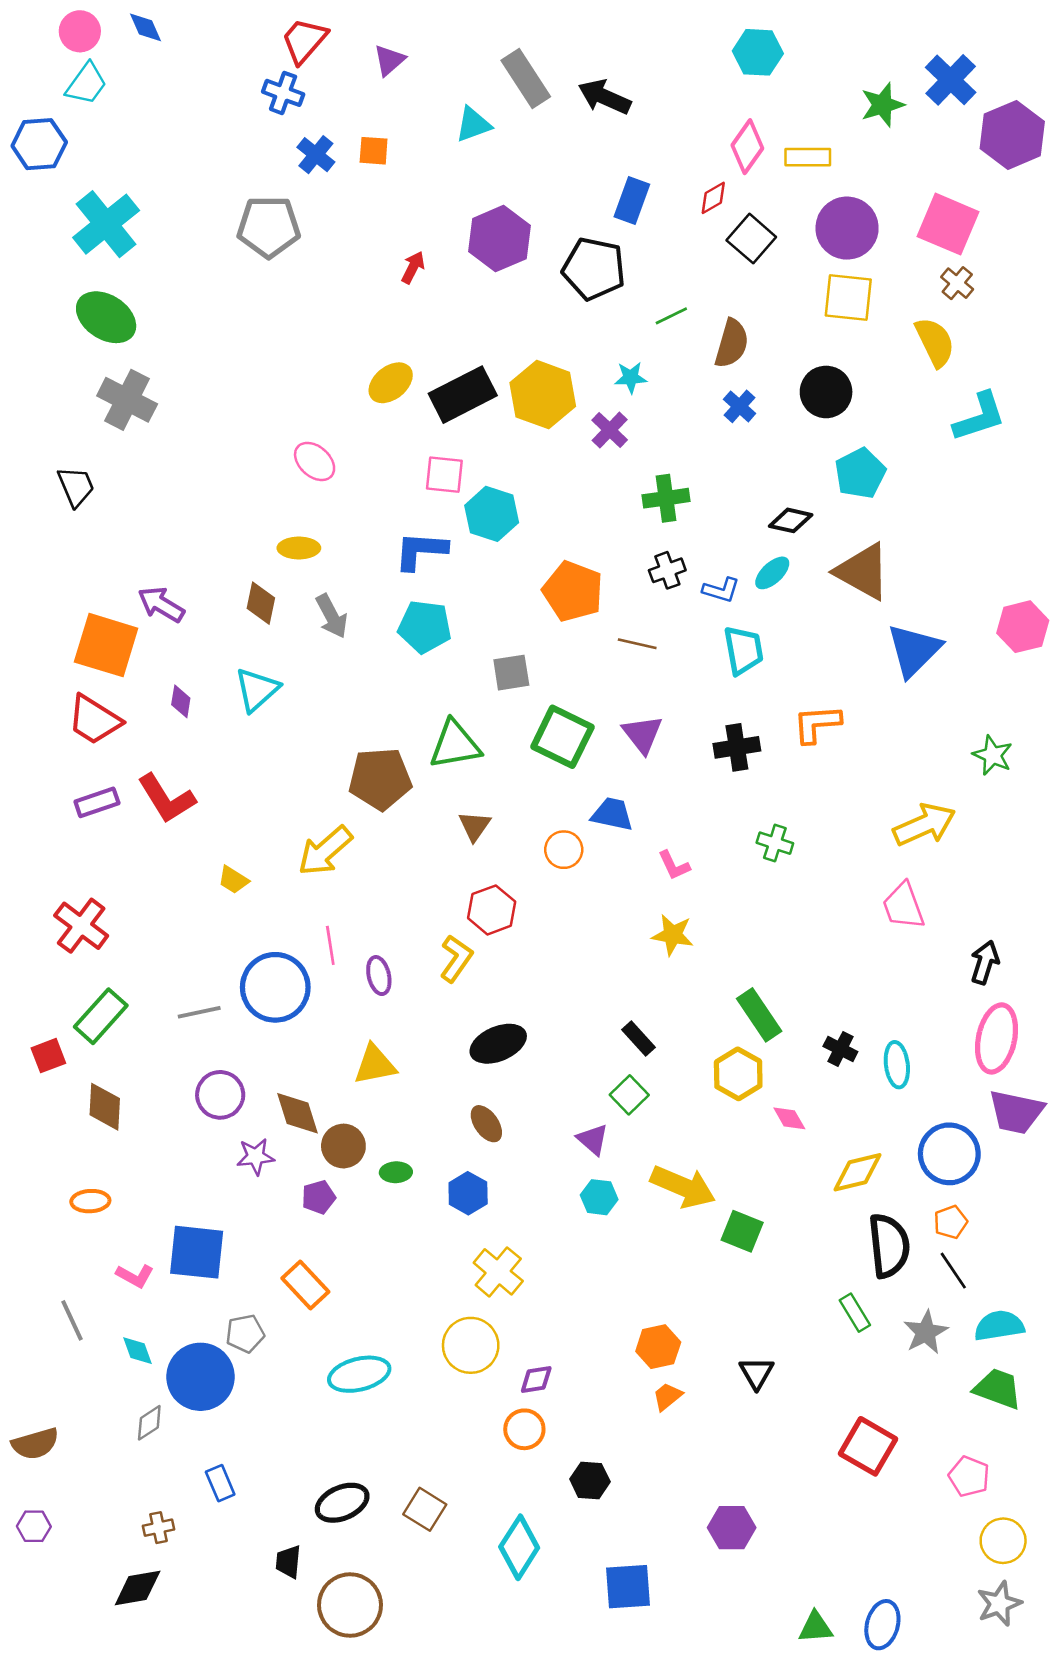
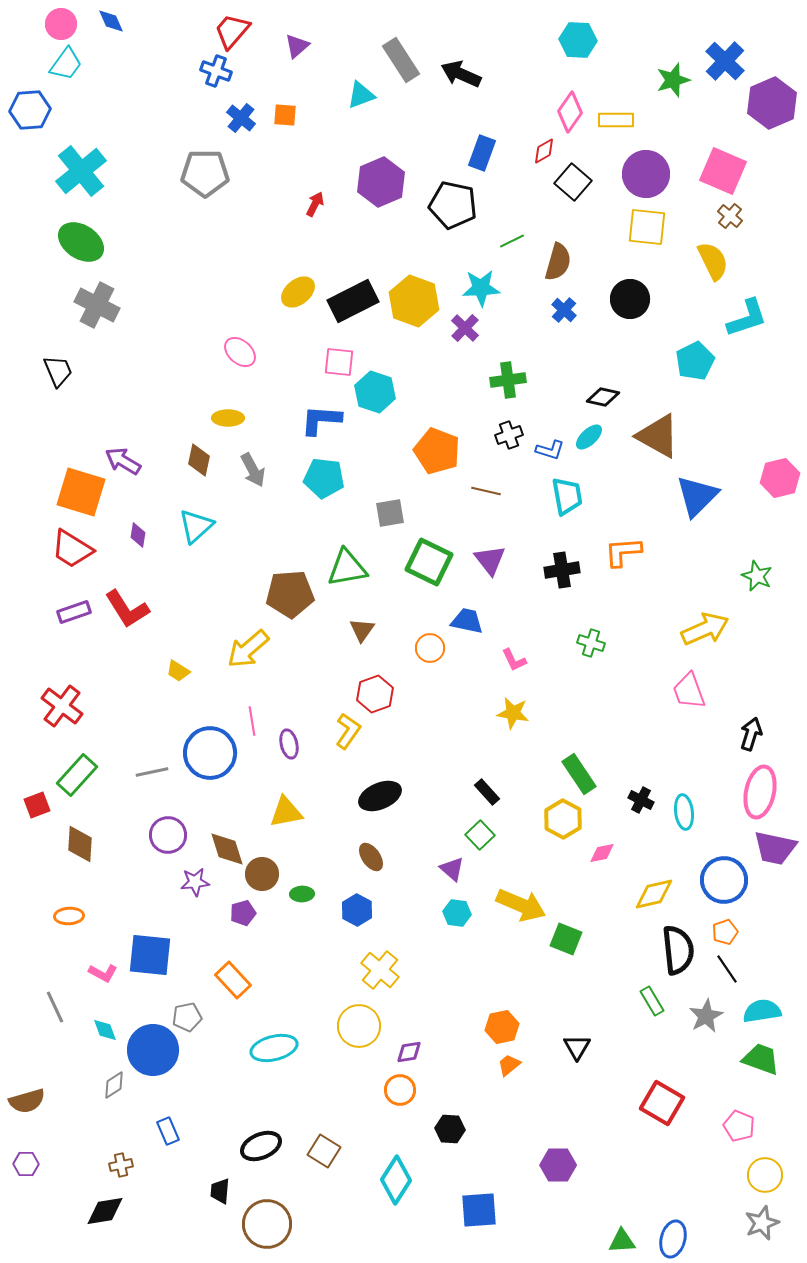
cyan star: (631, 378) -> (481, 288), size x1.5
cyan pentagon: (860, 473) -> (695, 361), moved
pink diamond: (789, 1118) -> (602, 853), turned -72

